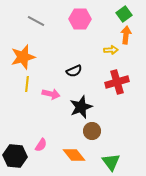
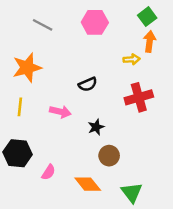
yellow line: (27, 84) -> (20, 107), moved
black star: (81, 107) -> (96, 127), size x0.6
black hexagon: (15, 156) -> (18, 153), moved

